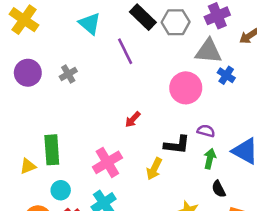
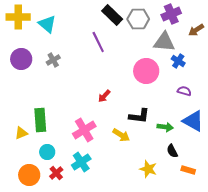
yellow cross: (24, 20) -> (18, 17), turned -35
cyan triangle: (90, 23) -> (47, 24), moved
purple semicircle: (206, 131) -> (184, 91), moved
green arrow: (210, 159) -> (165, 127), turned 84
yellow arrow: (154, 169) -> (121, 135), turned -84

